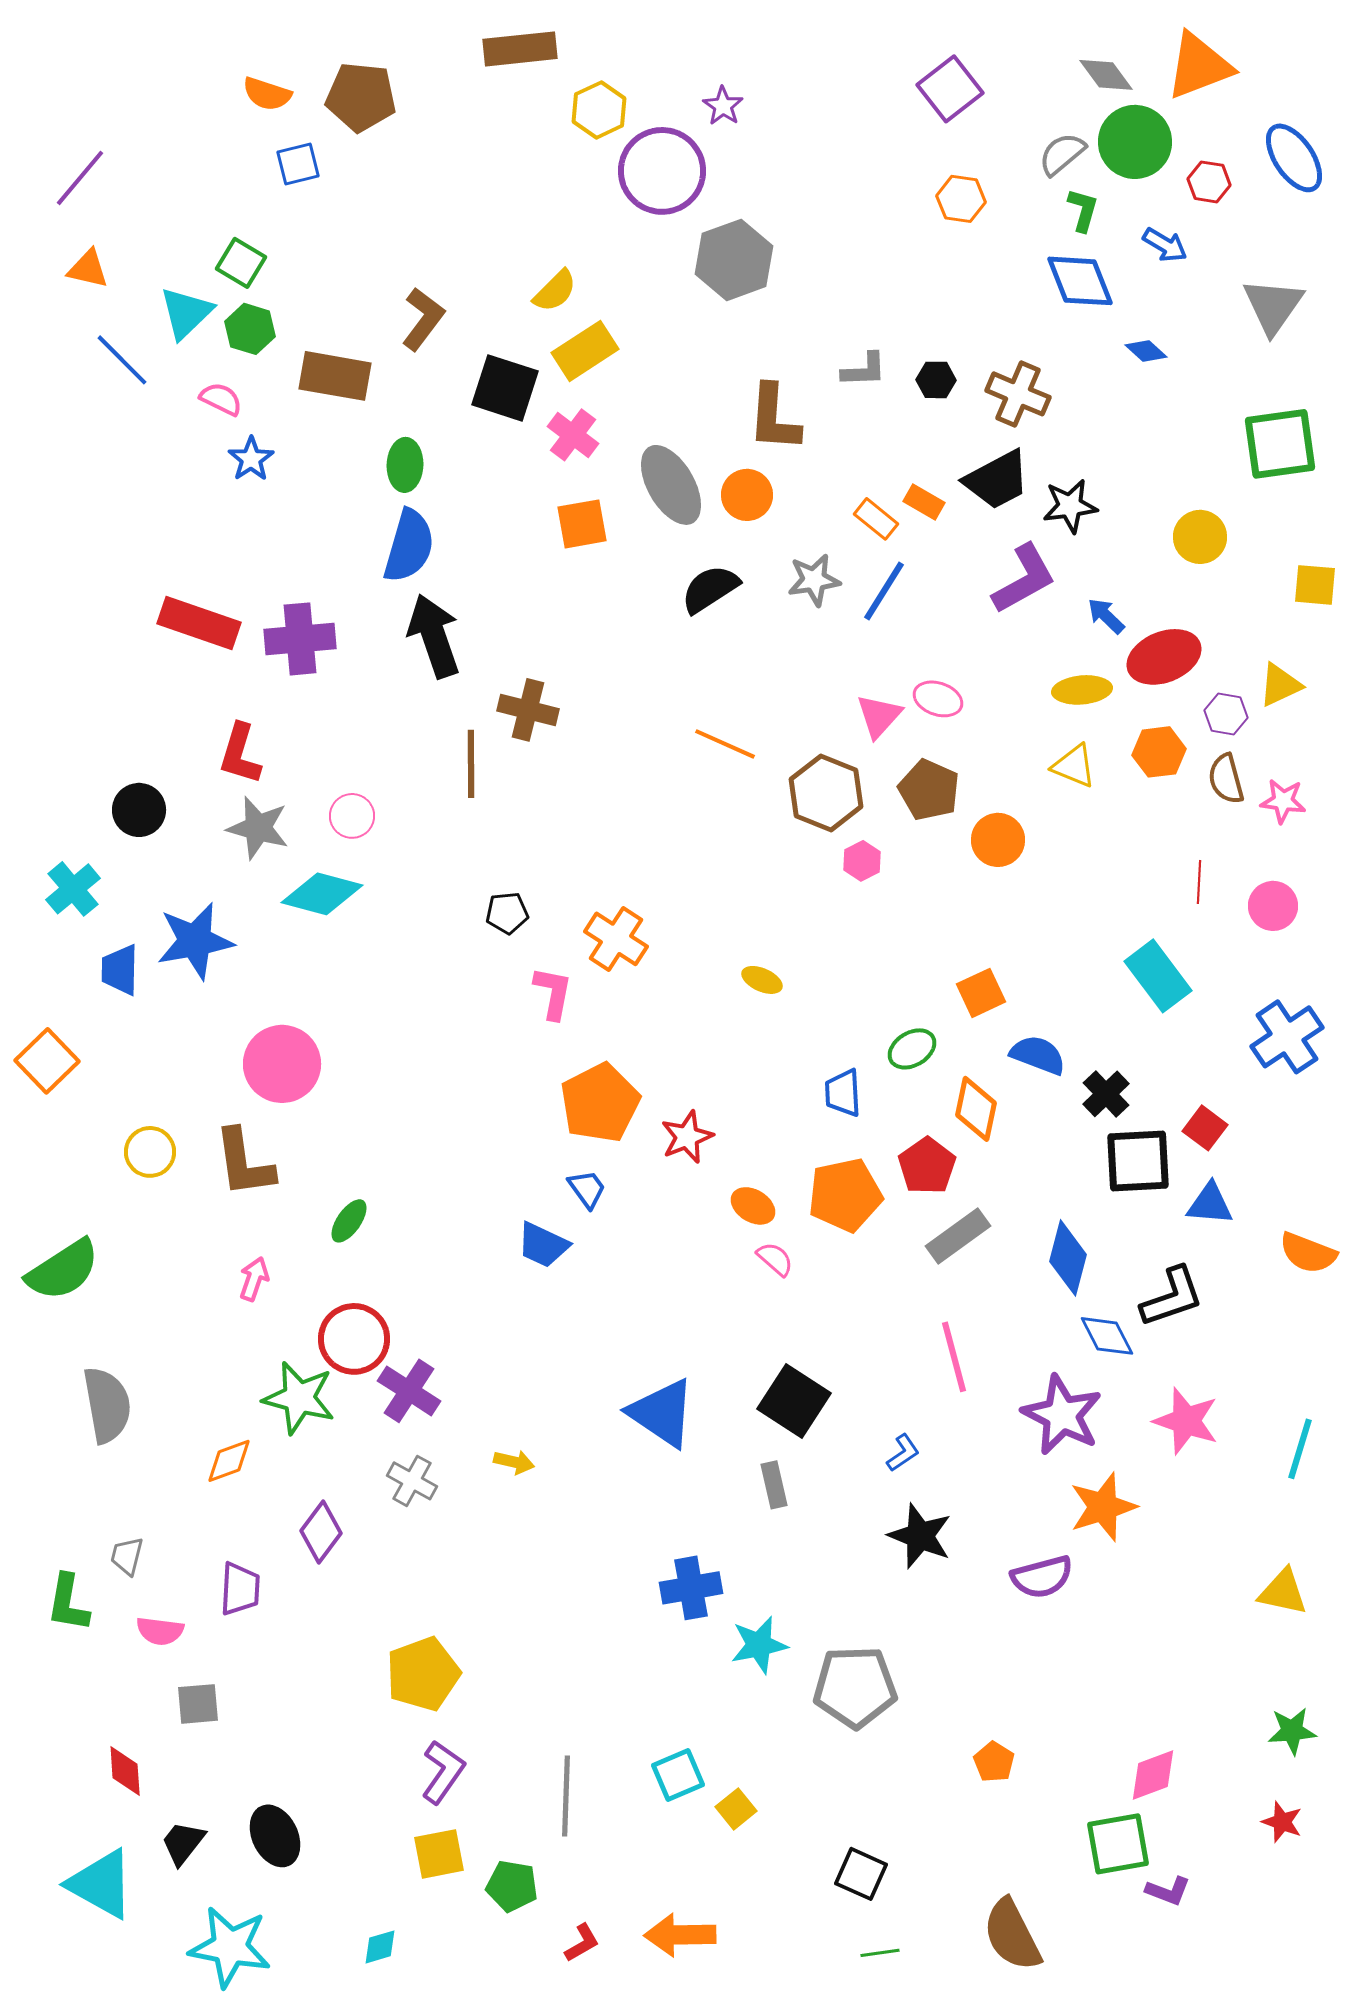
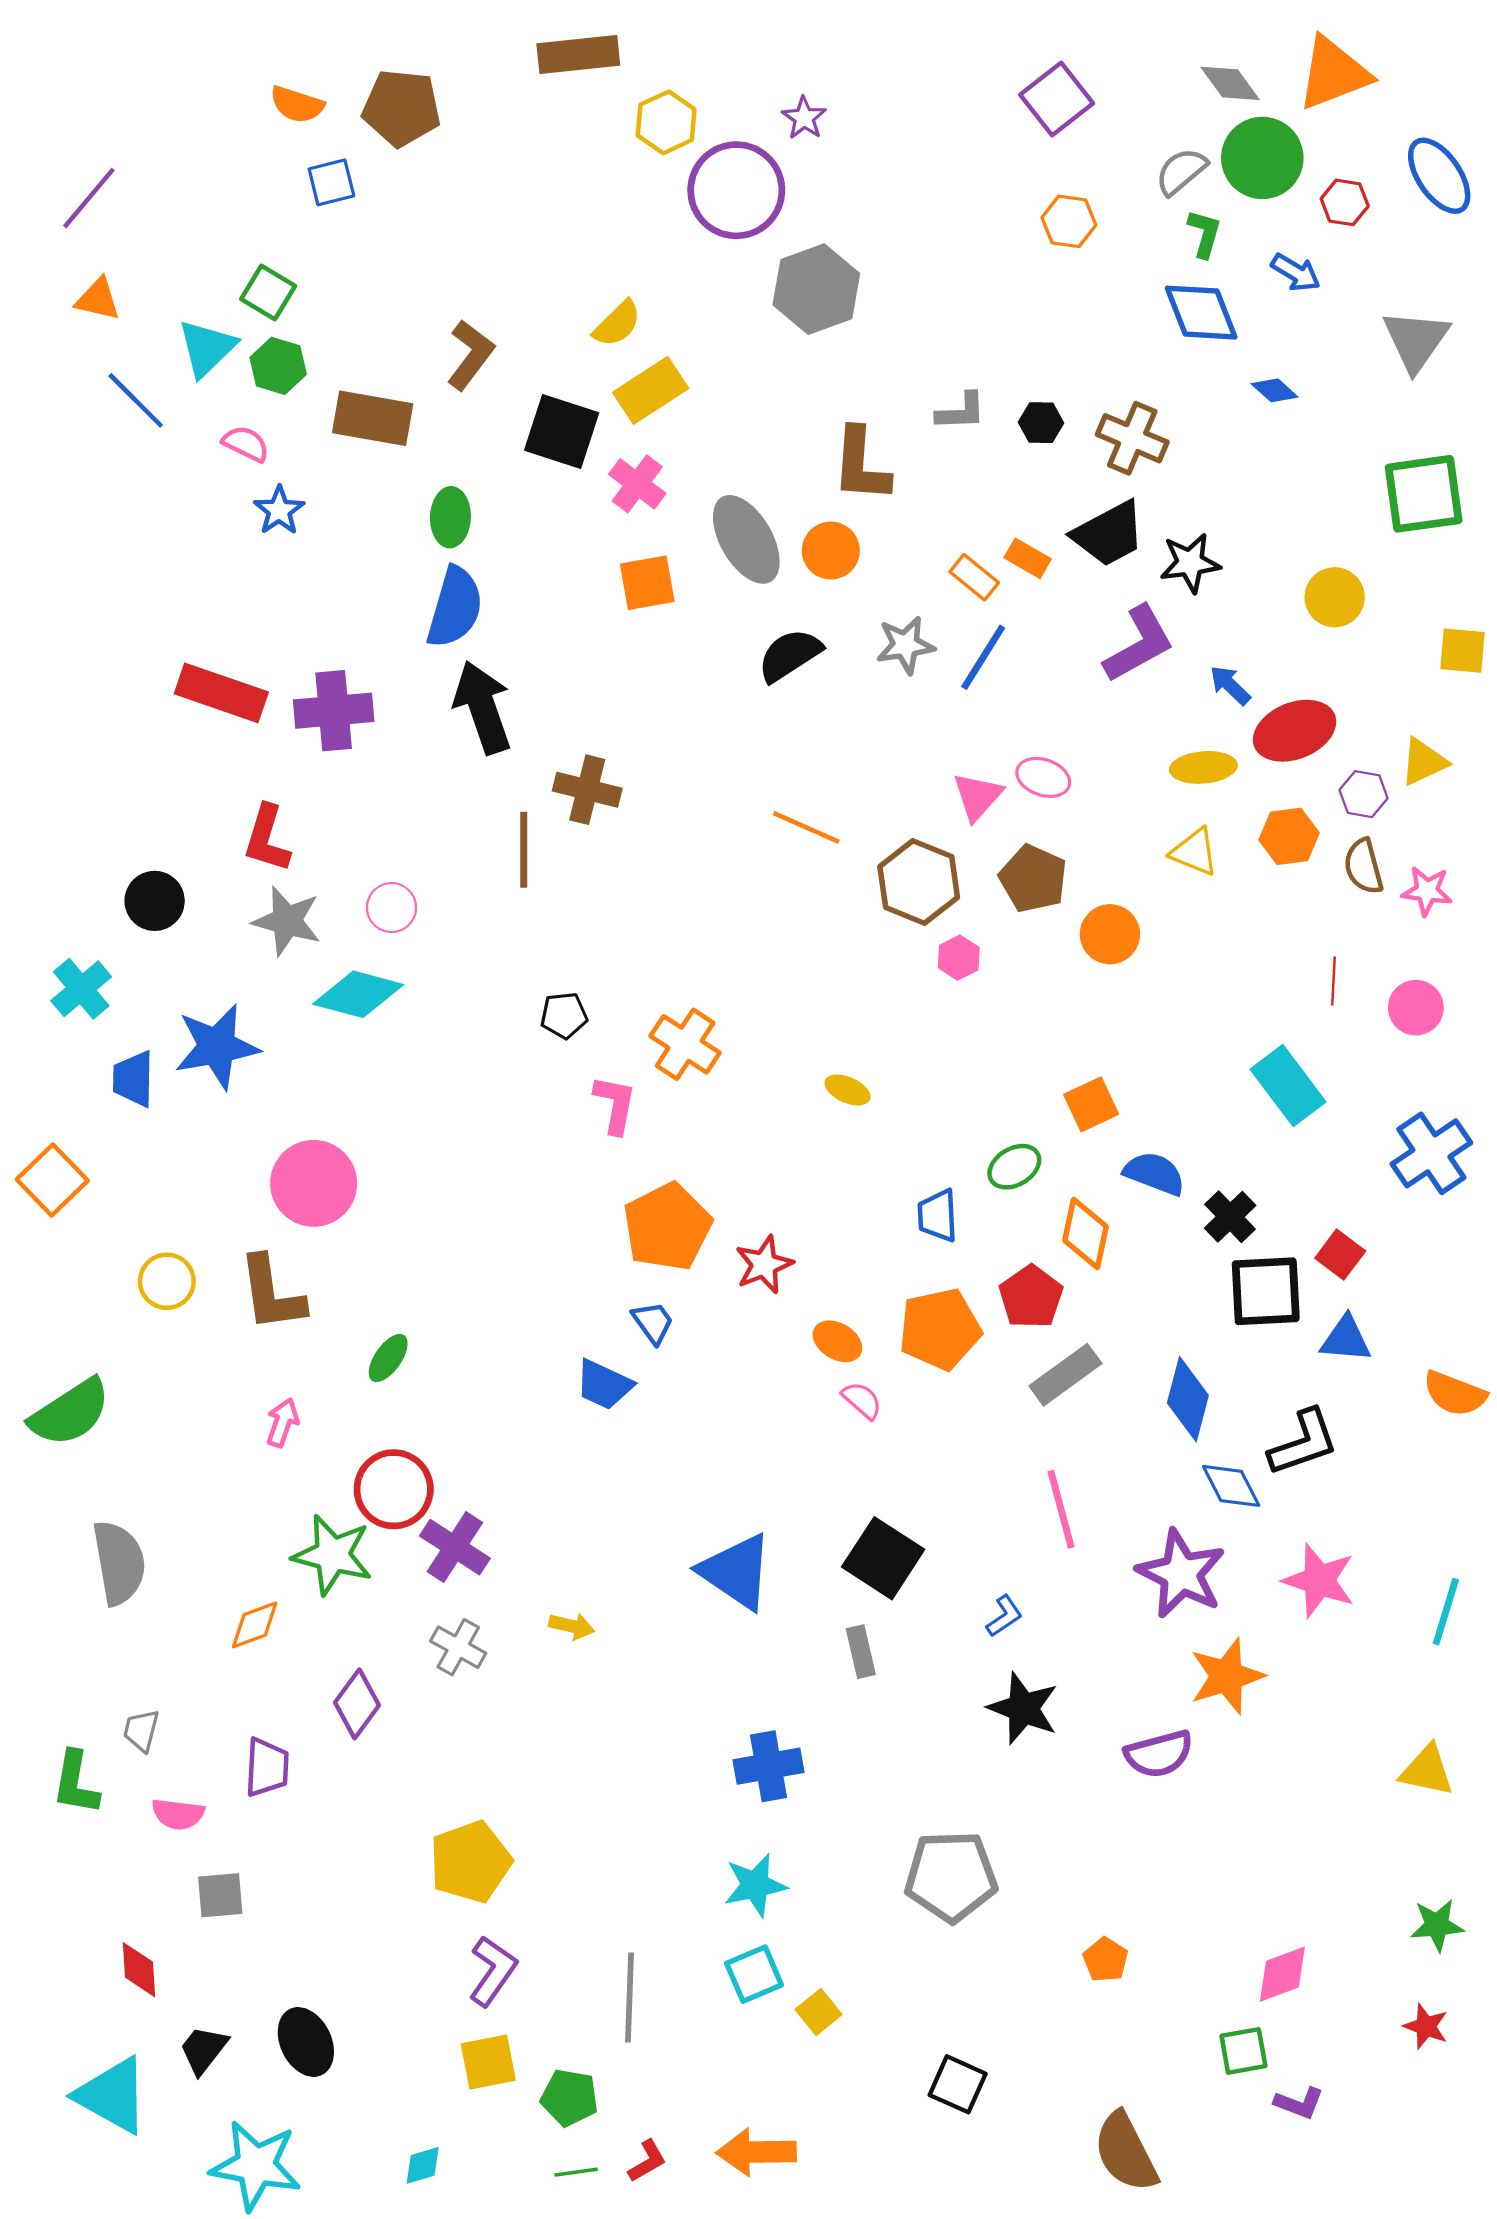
cyan star: (759, 1645) -> (755, 1885), moved
green square: (1118, 1844) -> (1243, 2051), size x0.7
green line: (880, 1953) -> (576, 2172), moved

